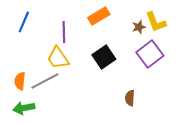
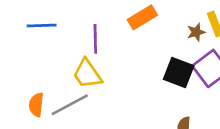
blue line: (24, 22) -> (42, 25), turned 65
black square: (104, 57) -> (179, 73), moved, turned -35

